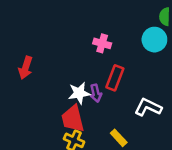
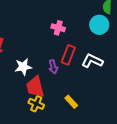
white star: (79, 93) -> (23, 67), moved
white L-shape: (148, 107) -> (92, 61), moved

